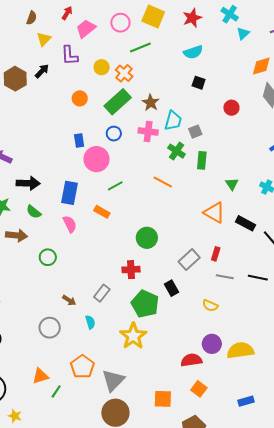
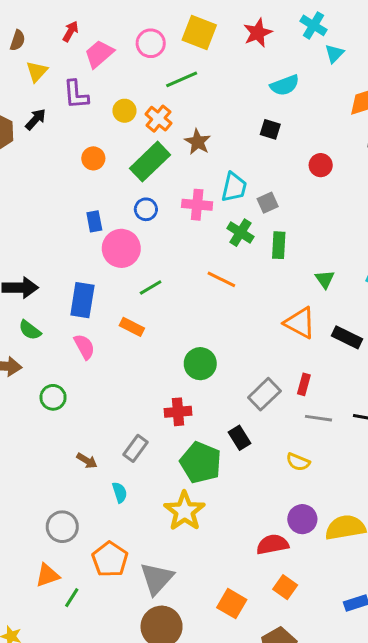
cyan semicircle: (193, 52) -> (285, 85), moved
brown star: (151, 103) -> (198, 142), moved
gray circle: (50, 328) -> (62, 527), moved
orange square: (163, 399) -> (232, 604), turned 30

